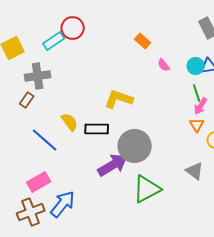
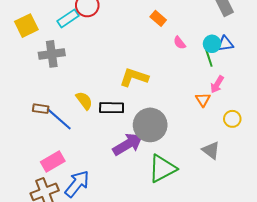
green line: (197, 93) -> (209, 58), moved
brown rectangle: (27, 100) -> (41, 109), moved, turned 63
orange triangle: (197, 125) -> (203, 100), moved

